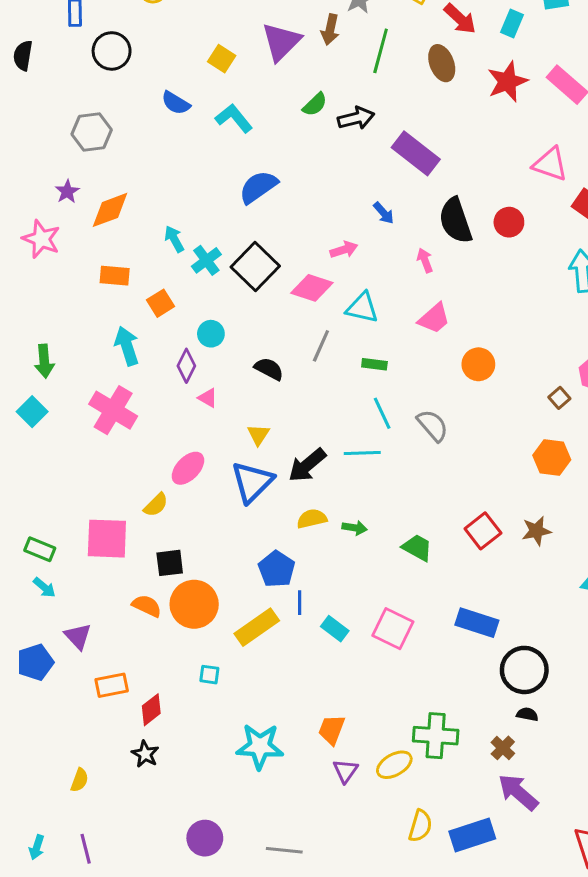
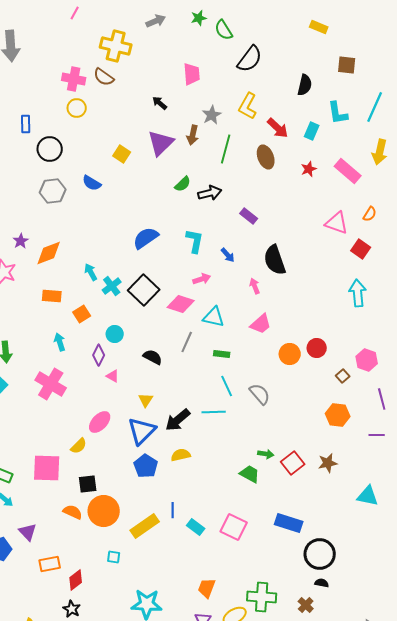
red star: (507, 82) -> (309, 169), size x0.6
cyan L-shape: (234, 118) -> (195, 241), moved, turned 50
gray hexagon: (92, 132) -> (53, 191), moved
purple rectangle: (416, 153) -> (249, 216), size x0.6
red circle: (509, 222) -> (317, 348), moved
cyan arrow: (127, 346) -> (60, 342), size x0.7
green arrow: (355, 528) -> (266, 454), moved
blue pentagon: (277, 569) -> (146, 466), moved
orange trapezoid: (332, 730) -> (207, 588), moved

